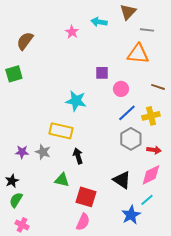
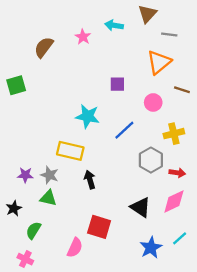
brown semicircle: (25, 41) -> (44, 47), moved
orange triangle: (138, 54) -> (159, 62), turned -45
brown line: (158, 87) -> (182, 90), moved
pink circle: (121, 89) -> (153, 102), moved
blue line: (127, 113) -> (124, 130), moved
green triangle: (62, 180) -> (48, 198), moved
green semicircle: (16, 200) -> (33, 230), moved
cyan line: (147, 200) -> (180, 238), moved
pink semicircle: (83, 222) -> (75, 248), moved

